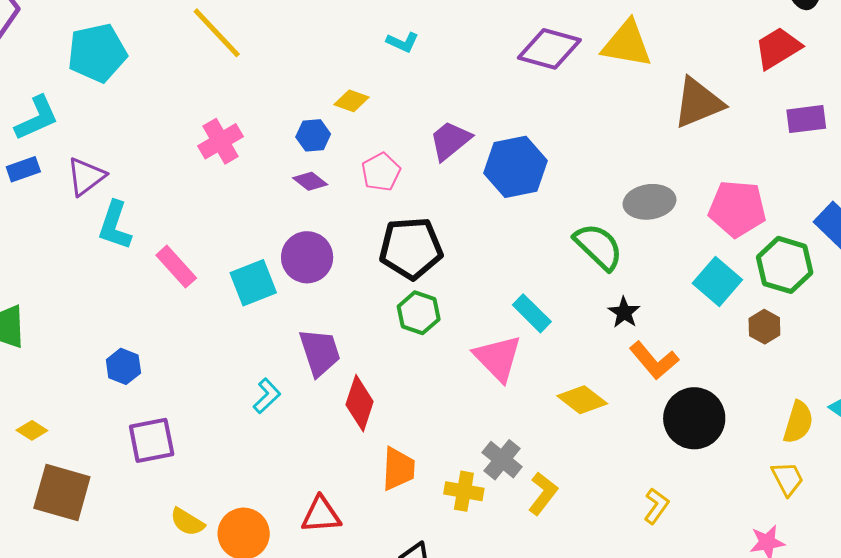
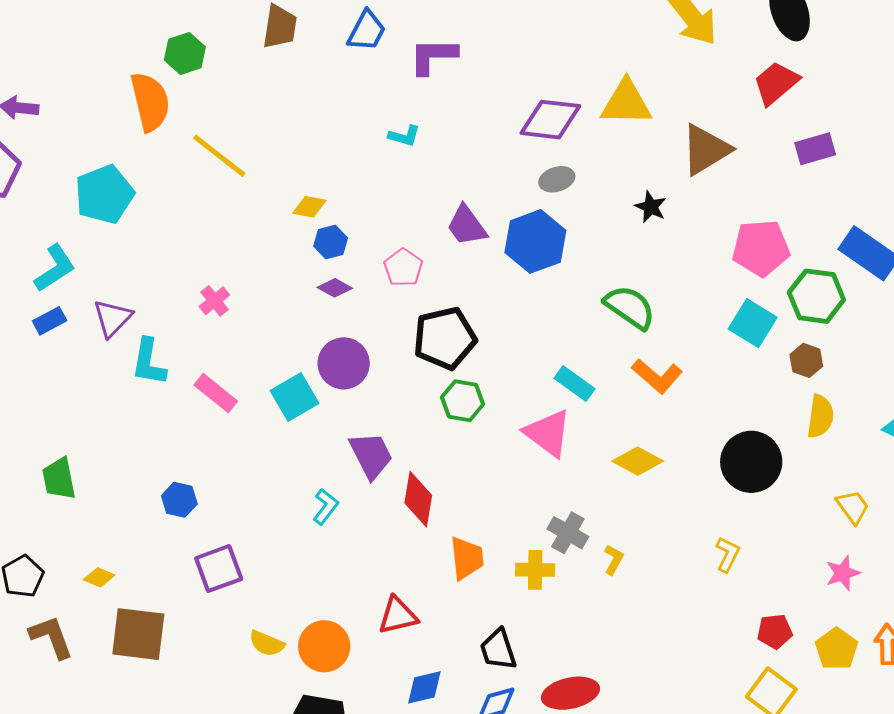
yellow diamond: (352, 101) -> (309, 207), moved
purple trapezoid: (450, 140) -> (467, 226), turned -78
pink cross: (221, 141) -> (214, 301), moved, size x0.7
gray ellipse: (649, 202) -> (557, 179), moved, size x0.7
black star: (624, 312) -> (651, 207), moved
orange L-shape: (654, 360) -> (657, 376), moved
yellow semicircle: (798, 422) -> (820, 416), moved
yellow L-shape: (543, 493) -> (614, 560), size x0.7

